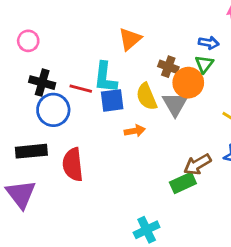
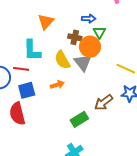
blue arrow: (209, 43) -> (89, 19), moved
red line: (81, 89) -> (21, 69), moved
blue square: (112, 100) -> (27, 90), moved
green rectangle: (183, 183) -> (79, 119), moved

